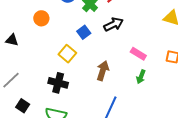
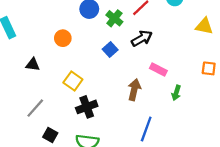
yellow square: (67, 54) -> (73, 81), moved
pink rectangle: (138, 54) -> (158, 69), moved
black cross: (58, 83) -> (87, 107), turned -30

